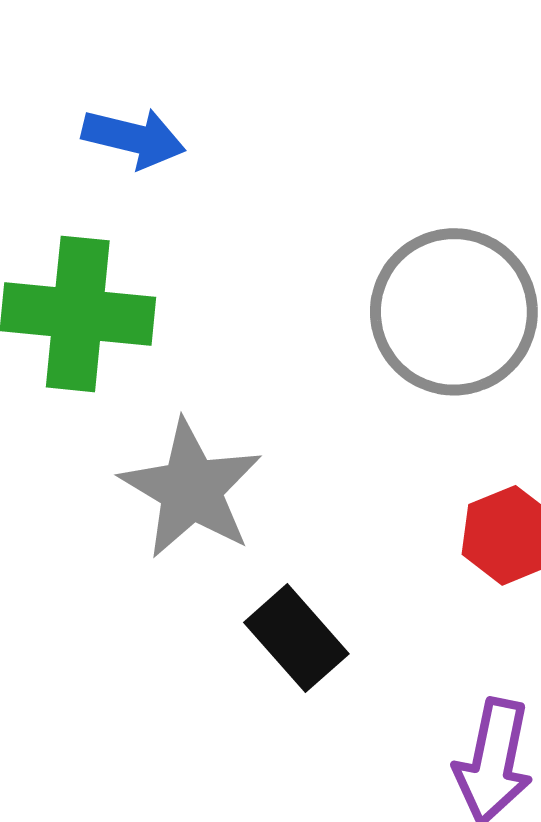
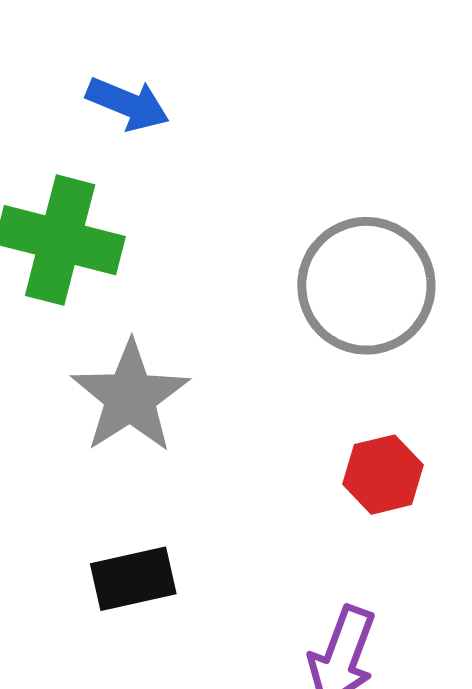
black rectangle: (296, 638) -> (133, 579), moved, turned -70

